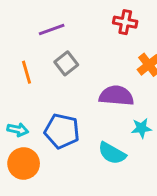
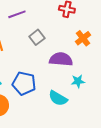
gray square: (66, 63) -> (37, 37), moved

